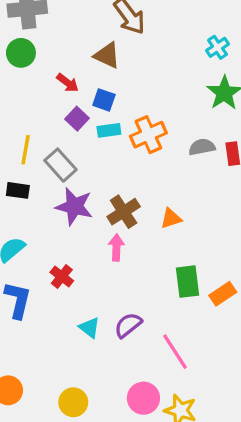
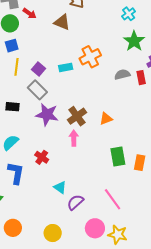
red arrow: (68, 83) -> (29, 13), moved
blue square: (104, 100) -> (12, 46), moved, turned -32
purple square: (77, 119) -> (38, 69), moved
orange cross: (148, 135) -> (90, 57), moved
yellow line: (26, 150) -> (17, 67), moved
orange rectangle: (223, 294) -> (140, 163), turned -42
purple semicircle: (128, 325) -> (75, 202), moved

